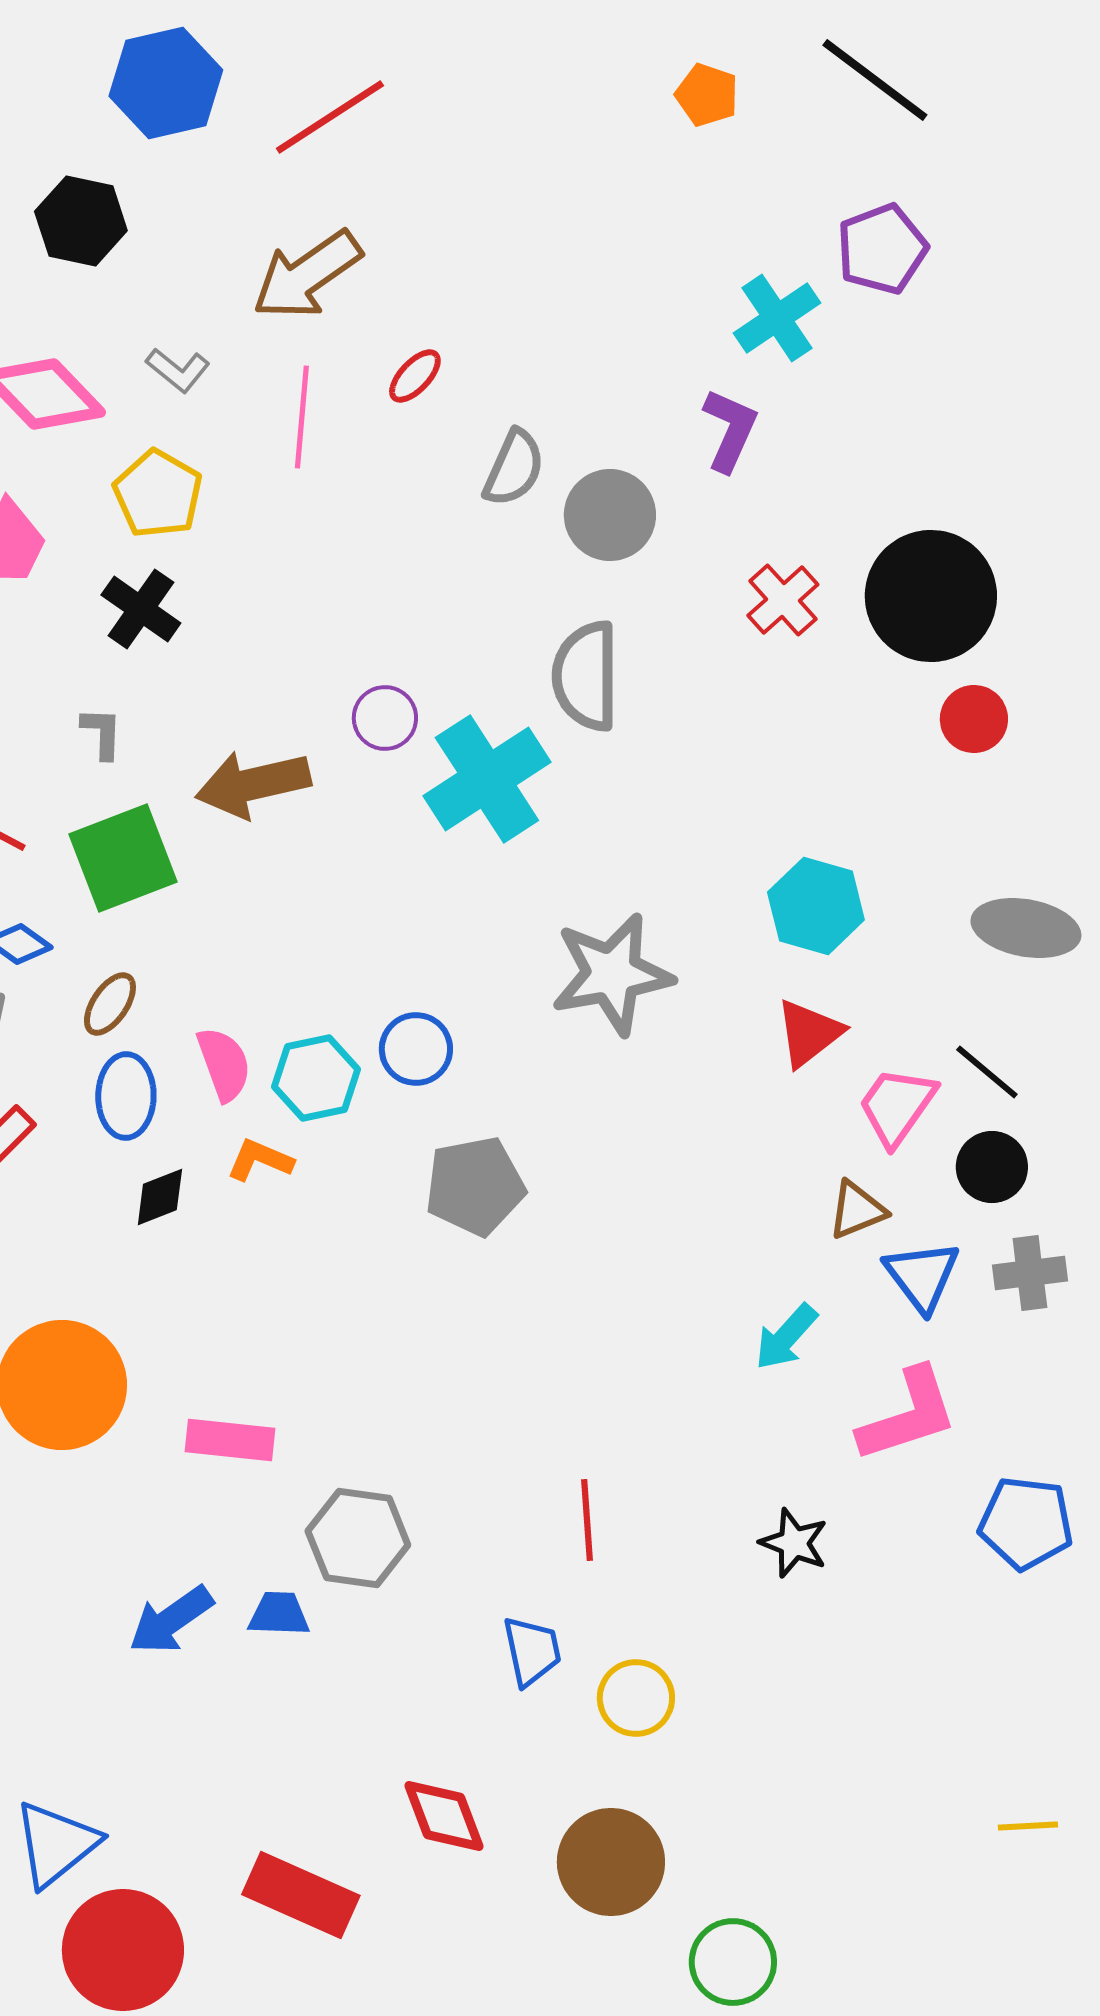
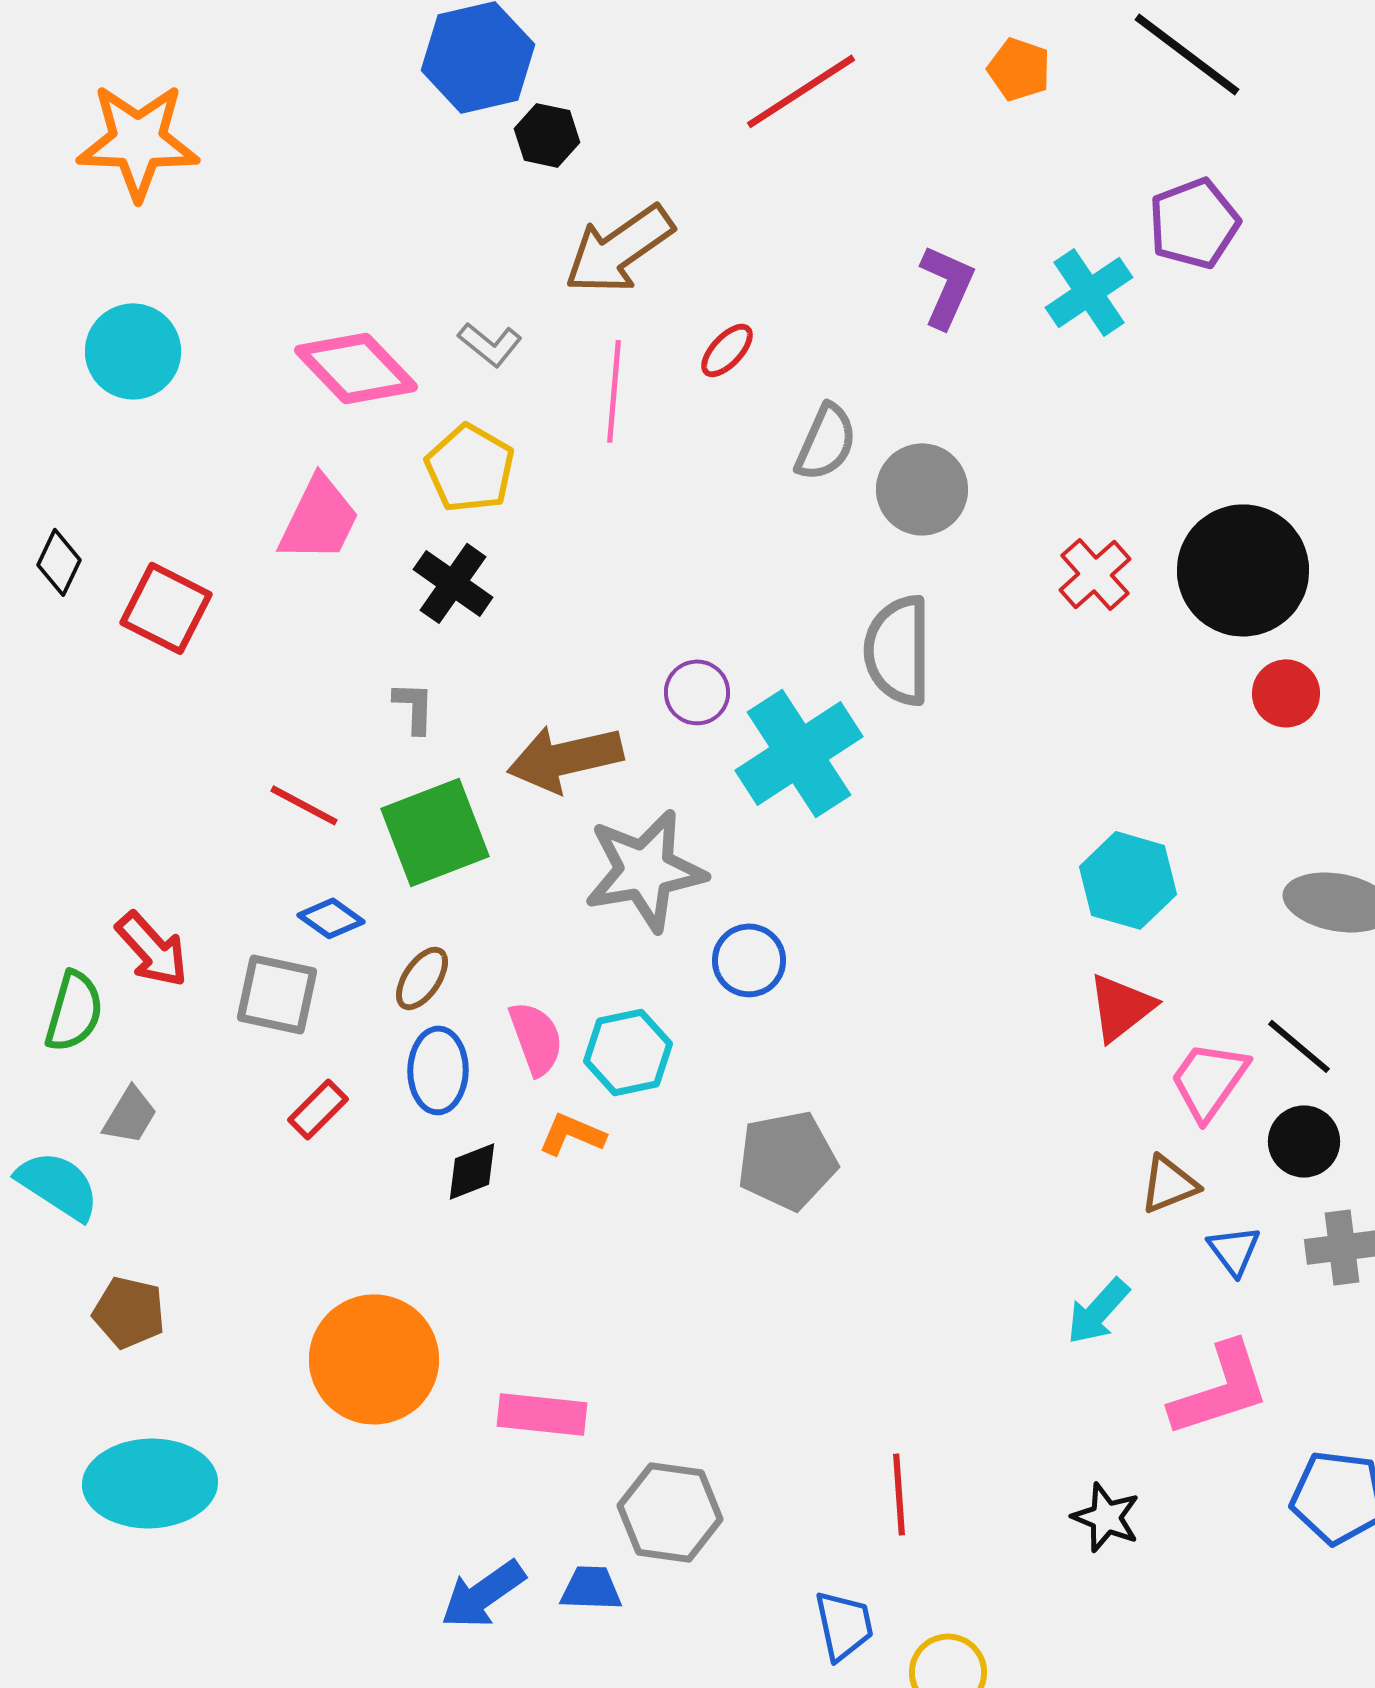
red line: (330, 117) -> (801, 91), moved
black hexagon: (81, 221) -> (547, 135), moved, size x0.7
purple L-shape: (730, 430) -> (947, 286), moved
gray star: (612, 974) -> (645, 870), moved
blue circle: (416, 1049) -> (749, 960), moved
blue triangle: (922, 1276) -> (1234, 1250), size x0.7

